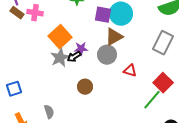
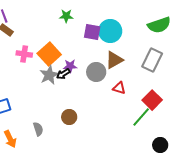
pink cross: (35, 13) -> (24, 54), moved
brown triangle: (114, 37) -> (114, 60), moved
brown circle: (85, 87) -> (69, 117), moved

